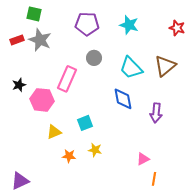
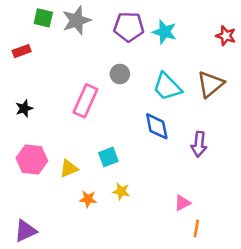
purple pentagon: (87, 24) -> (129, 27), moved
gray star: (40, 40) -> (76, 20), moved, turned 30
pink hexagon: (42, 100) -> (32, 159), moved

